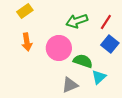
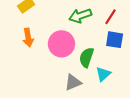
blue square: (110, 44) -> (115, 40), turned -30
green semicircle: (83, 61) -> (86, 57), turned -90

